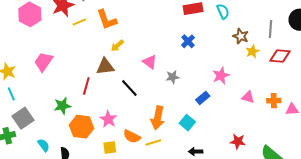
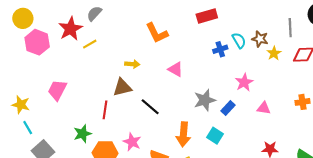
cyan semicircle: (223, 11) -> (239, 40), moved
orange L-shape: (107, 20) -> (157, 33), moved
blue cross: (188, 41) -> (220, 49), moved, turned 32
yellow arrow: (117, 46) -> (132, 64), turned -128
pink triangle: (150, 62) -> (176, 69), moved
gray star: (173, 77) -> (205, 100), moved, size x1.5
pink triangle: (248, 97) -> (264, 108), moved

